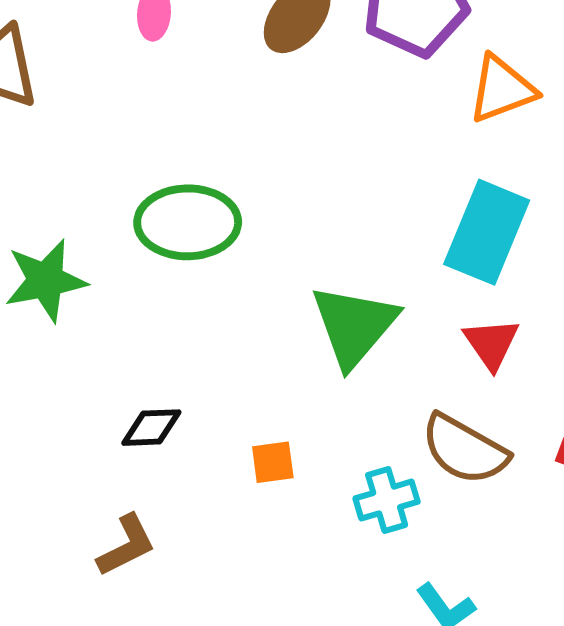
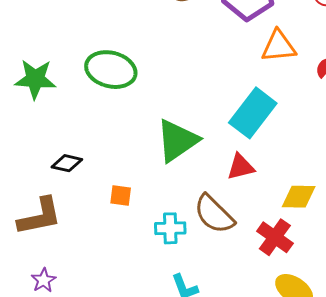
red triangle: (491, 344) -> (241, 167), turned 36
brown L-shape: (126, 545) -> (40, 216), size x1.4

